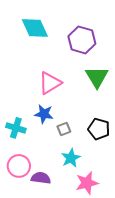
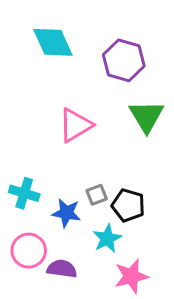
blue star: (44, 114) -> (66, 213), moved
black pentagon: (99, 129) -> (128, 205), moved

